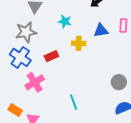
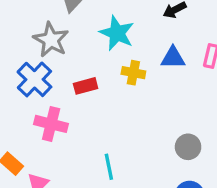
cyan star: (65, 21) -> (117, 33), size x1.5
gray star: (26, 32) -> (51, 40), turned 30
pink cross: (35, 82) -> (51, 124), turned 36

